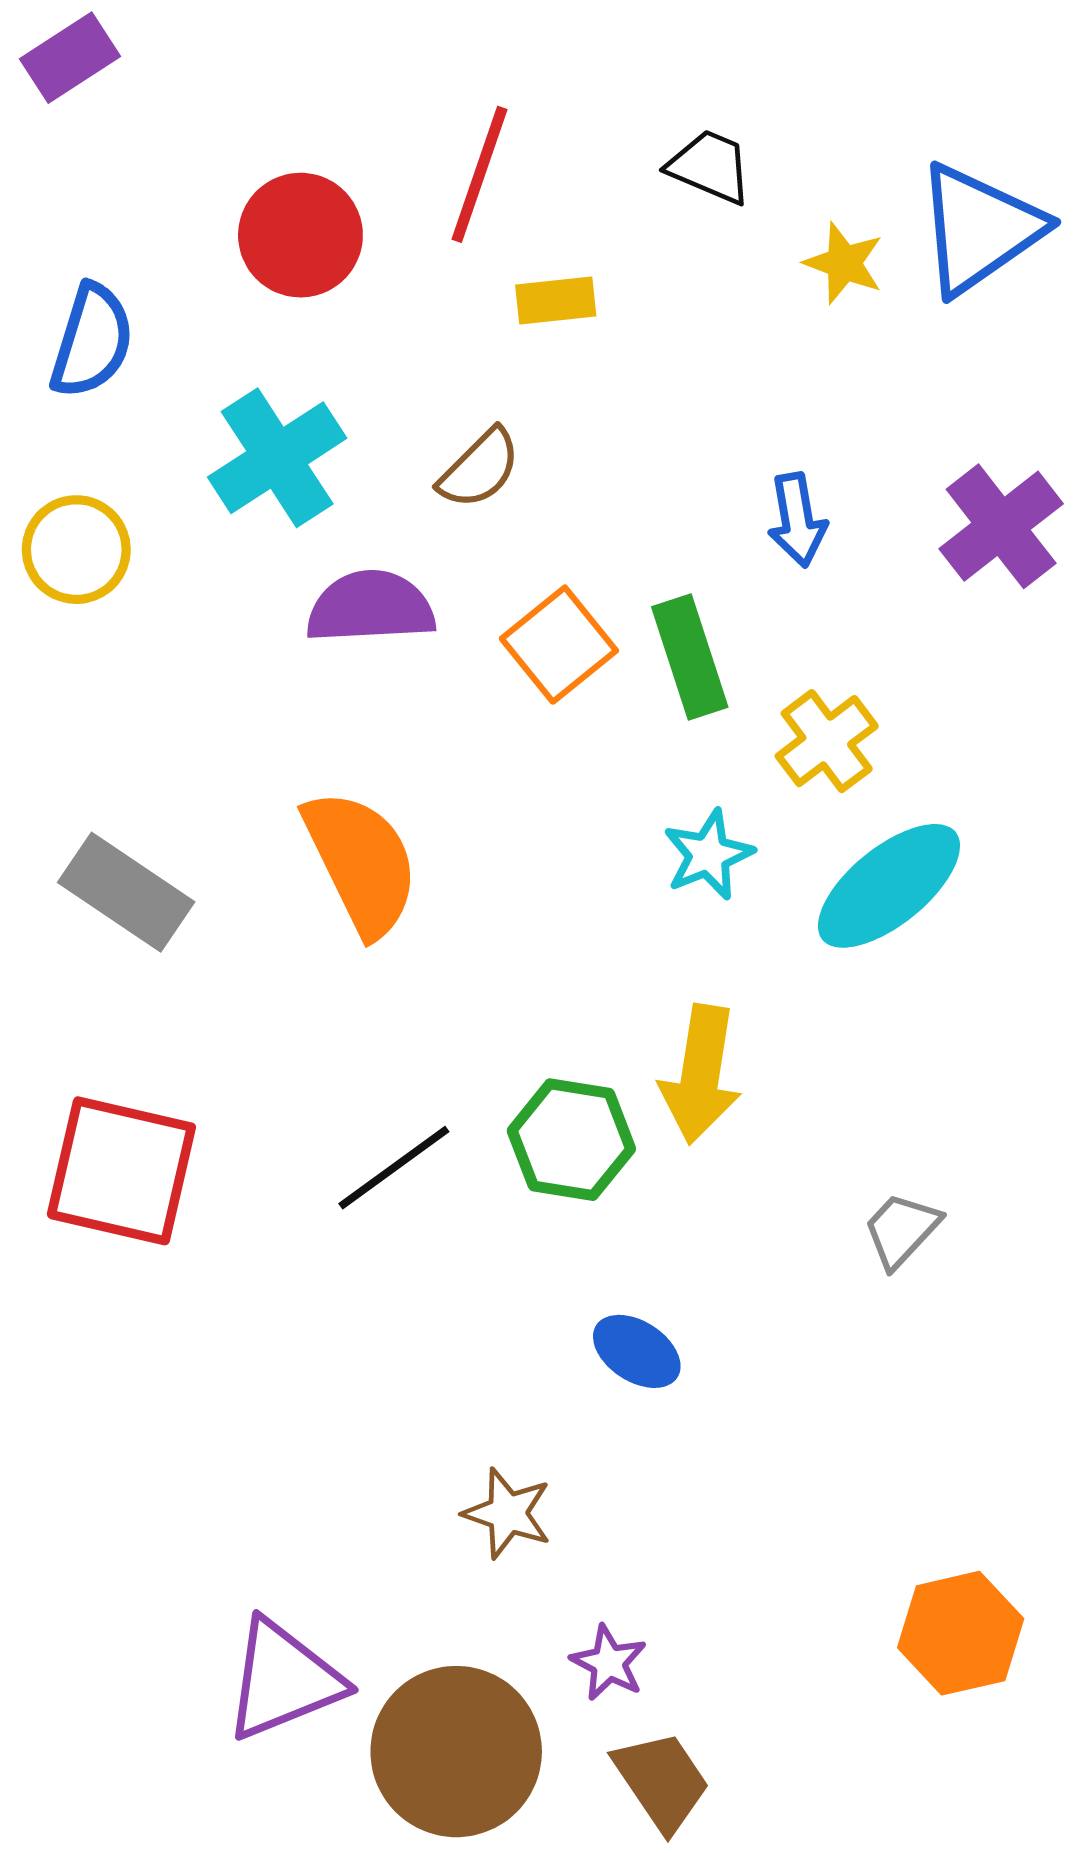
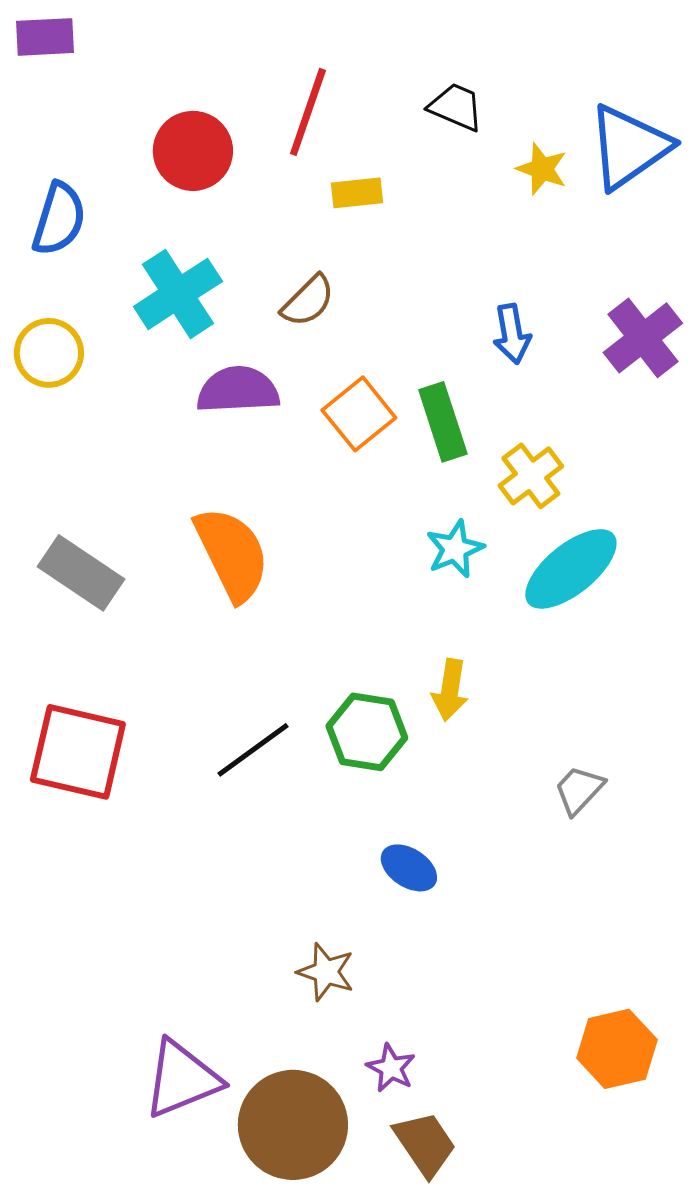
purple rectangle: (70, 58) -> (45, 37), turned 30
yellow arrow: (701, 1074) -> (450, 690), size x0.7

